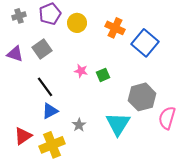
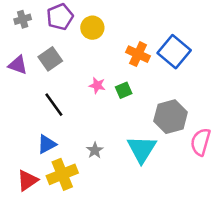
orange cross: (115, 28) -> (138, 54), moved
blue triangle: (50, 111) -> (47, 144), moved
red triangle: (23, 136) -> (27, 180), moved

